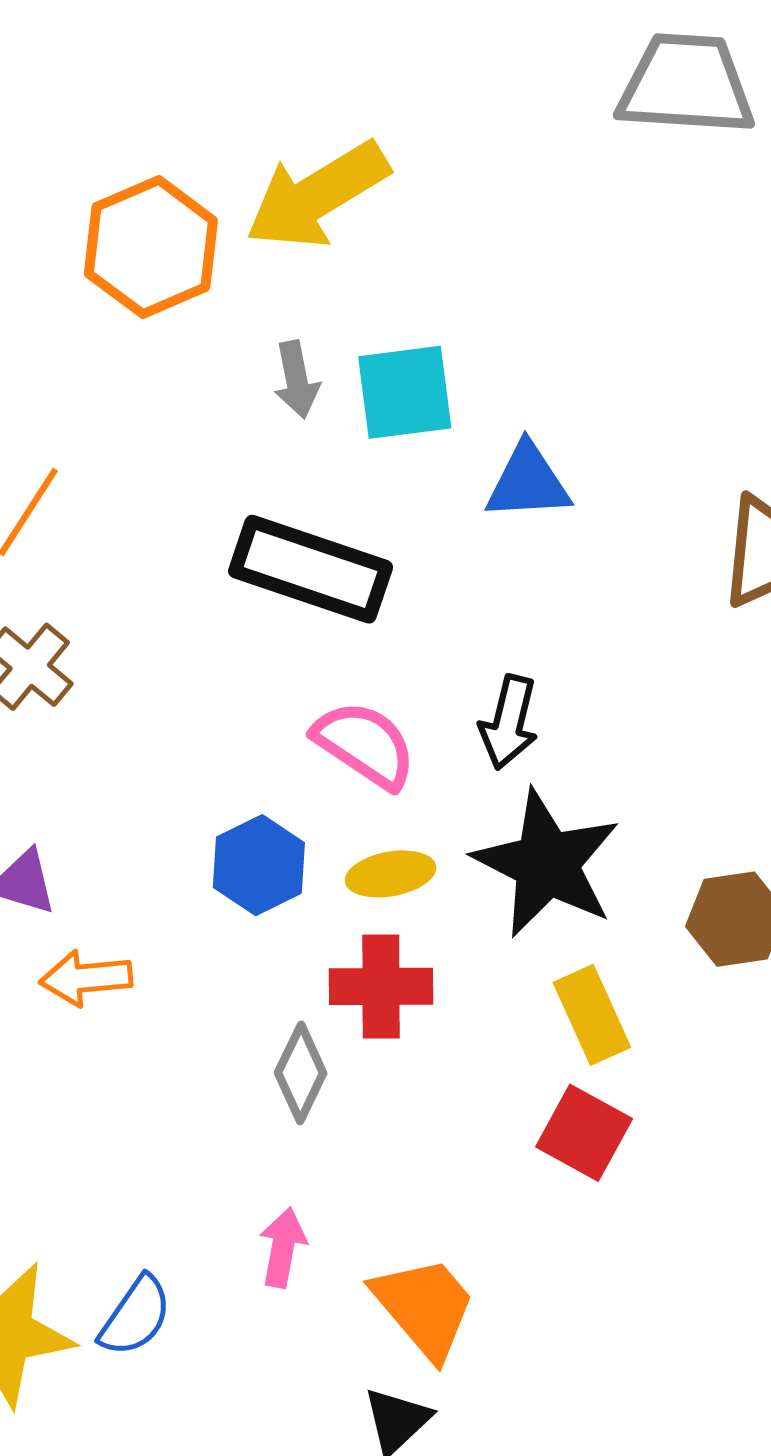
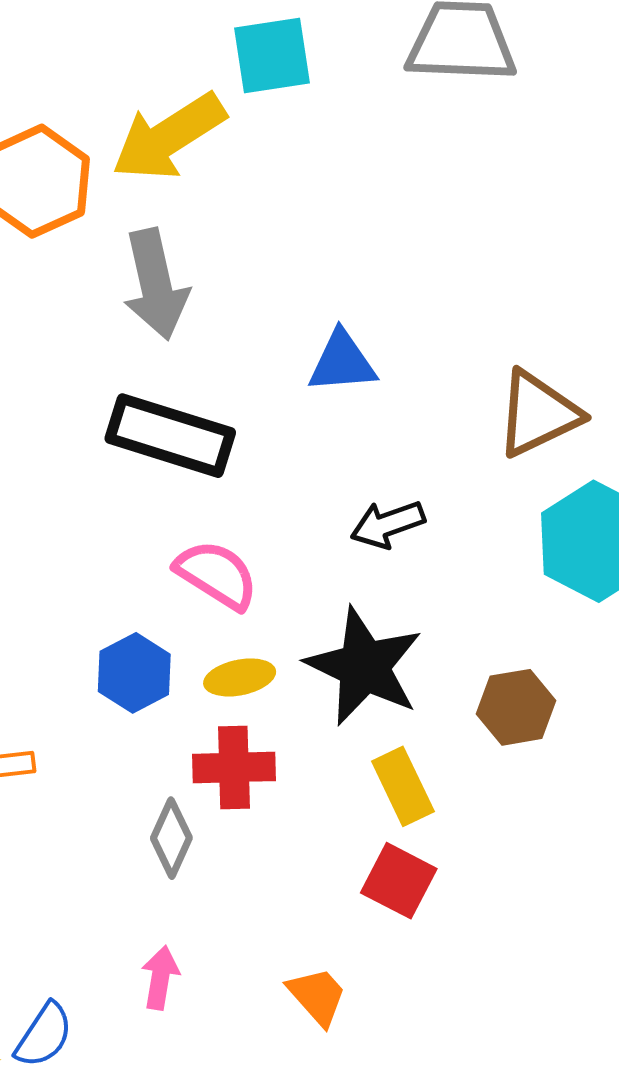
gray arrow: (297, 380) -> (156, 284), size x1.8
cyan square: (405, 392) -> (272, 55), moved
black arrow: (509, 722) -> (388, 524), moved, turned 58
orange trapezoid: (424, 1307) -> (317, 996), moved, size x0.7

